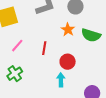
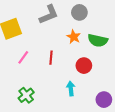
red circle: (68, 62) -> (84, 66), moved
green cross: (15, 74) -> (26, 95), moved

